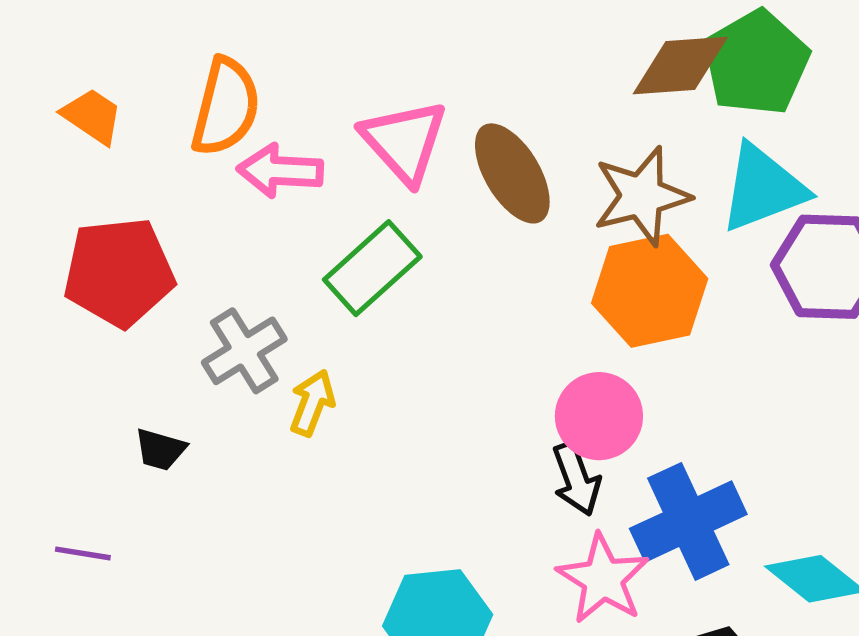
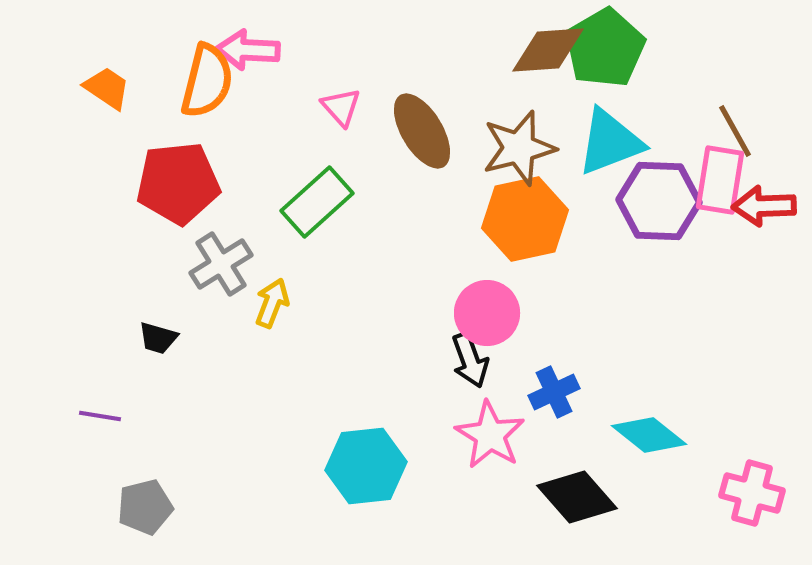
pink triangle: (404, 141) -> (341, 107), size x0.6
pink arrow: (280, 171) -> (248, 50), moved
red pentagon: (119, 272) -> (178, 183), moved
blue cross: (688, 521) -> (554, 392), size x0.6

